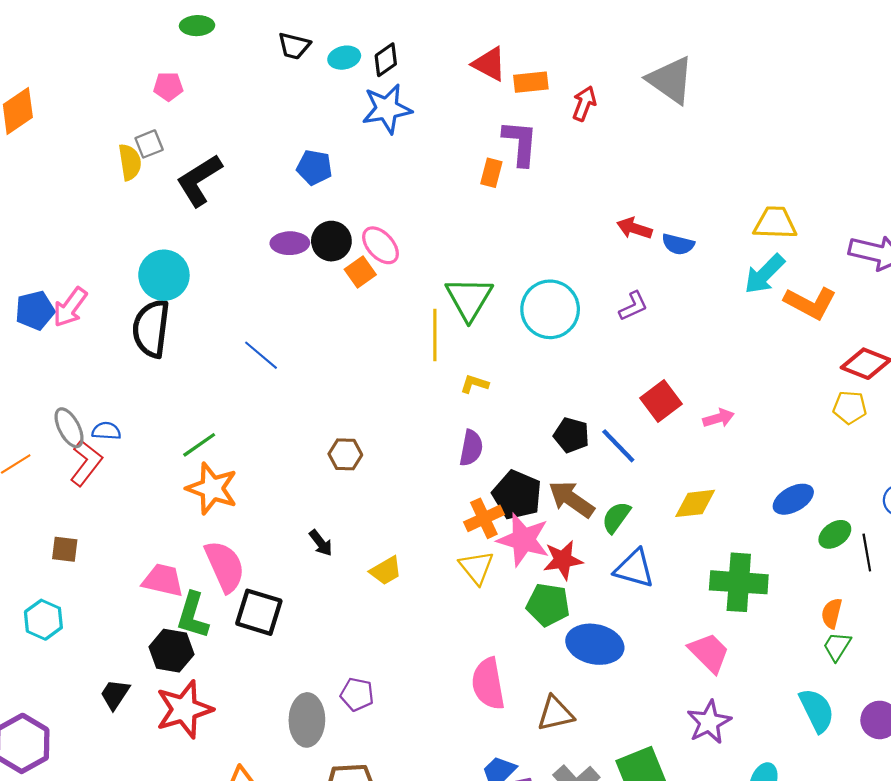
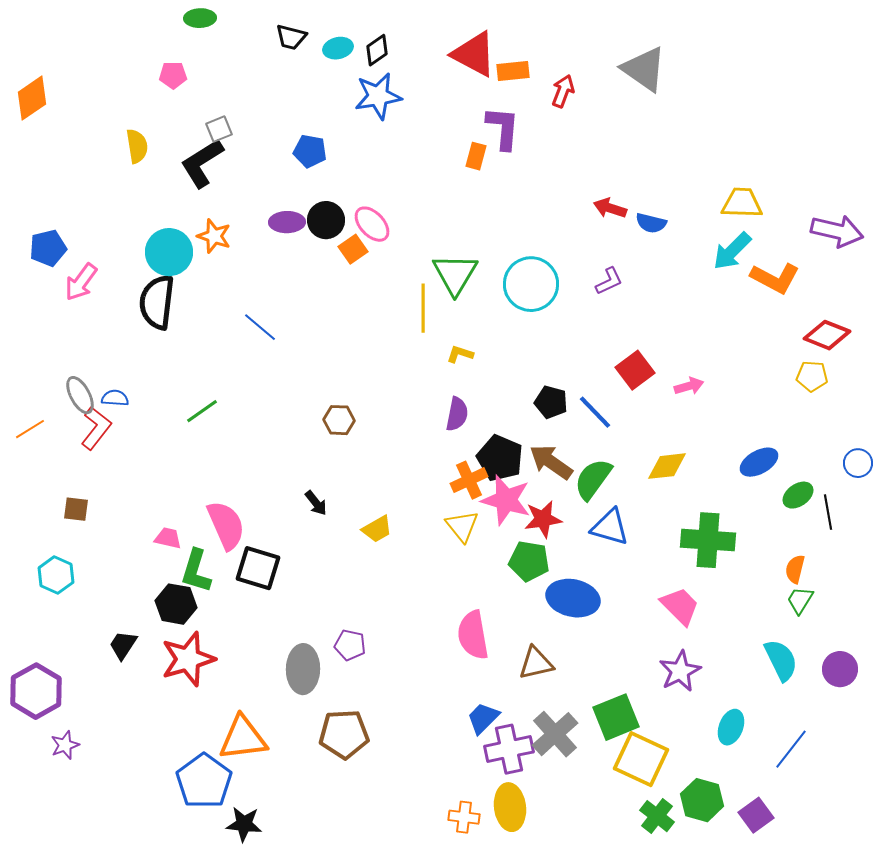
red triangle: (489, 64) -> (474, 54), size x1.4
gray square: (149, 144) -> (219, 129), moved
blue pentagon: (35, 310) -> (48, 248), moved
orange star: (212, 488) -> (214, 236), moved, size x0.7
green semicircle: (616, 517) -> (593, 479), size x1.4
pink trapezoid: (163, 580) -> (168, 538), size x0.7

